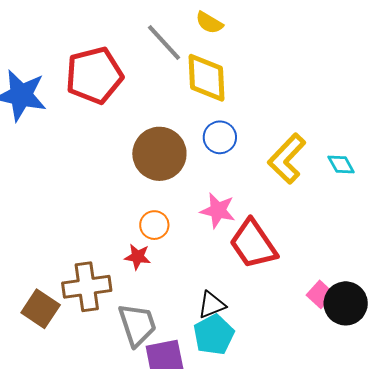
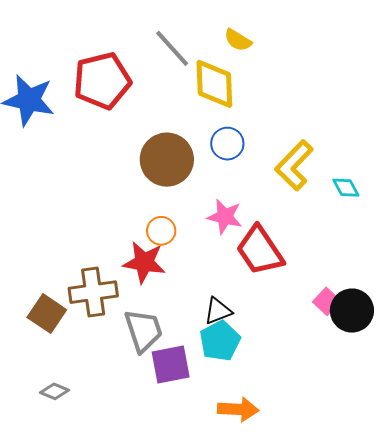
yellow semicircle: (209, 23) -> (238, 40), moved
cyan diamond: (341, 164) -> (346, 188), moved
red star: (138, 257) -> (144, 262), size x1.6

